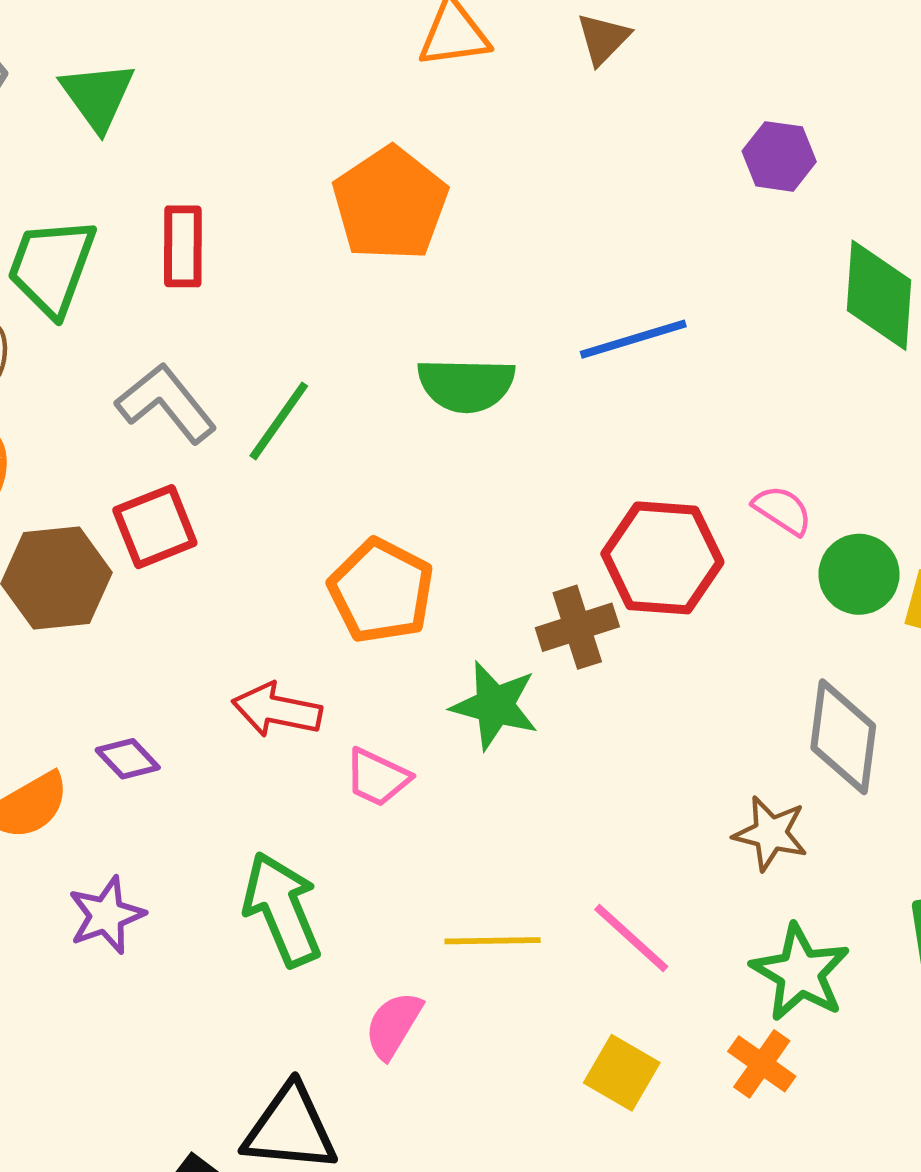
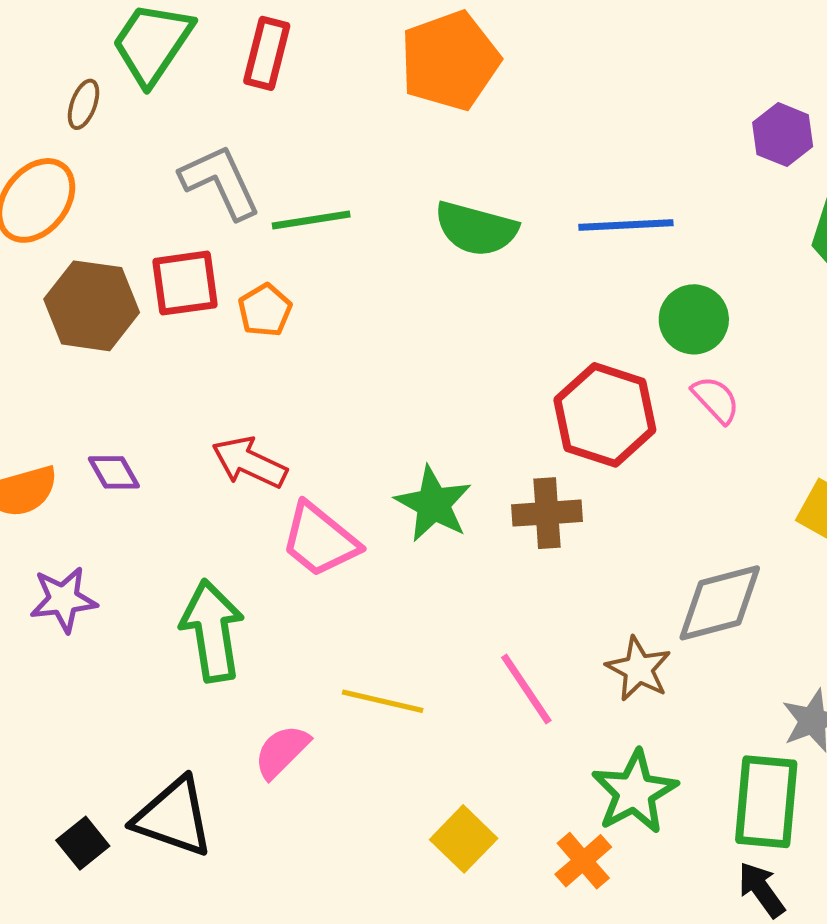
purple hexagon: (779, 156) -> (783, 135), moved
green line: (279, 421) -> (311, 220), turned 32
green circle: (859, 574) -> (694, 319), moved
orange pentagon: (381, 591) -> (265, 310), moved, size x0.6
brown cross: (577, 627) -> (547, 513), moved
gray diamond: (843, 737) -> (720, 603), turned 54
pink trapezoid: (377, 777) -> (320, 540), size x1.4
pink line: (631, 938) -> (526, 689), moved

